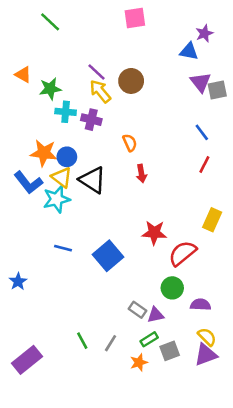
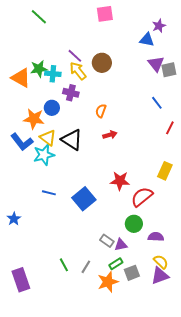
orange triangle: (23, 75) -> (21, 78), moved, size x1.5
cyan cross: (66, 112) -> (53, 74), moved
orange semicircle: (130, 143) -> (101, 111), turned -136
blue circle: (67, 157) -> (52, 108), moved
red line: (204, 165) -> (170, 128), moved
red arrow: (141, 174) -> (110, 135), turned -96
purple rectangle: (27, 360) -> (21, 280), turned -70
orange star: (139, 362) -> (108, 282), size x1.5

